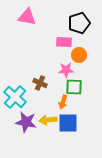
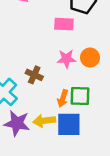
orange circle: (79, 55) -> (90, 58), moved
green square: (74, 87) -> (80, 96), moved

